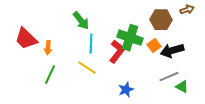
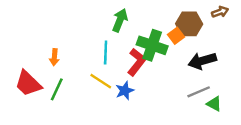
green arrow: (81, 21) -> (120, 20), moved, turned -120
red trapezoid: (26, 39) -> (28, 83), moved
orange square: (154, 46) -> (176, 36), moved
blue star: (126, 90) -> (125, 91), moved

